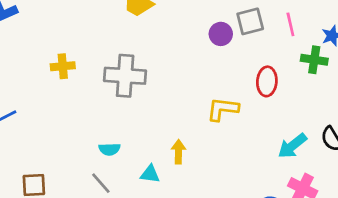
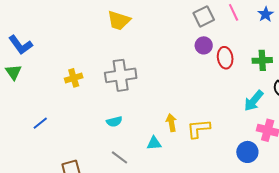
purple circle: (221, 34) -> (204, 45), moved
green cross: (314, 60) -> (262, 60), moved
yellow L-shape: (223, 109) -> (199, 129), moved
cyan semicircle: (109, 149) -> (114, 122), moved

